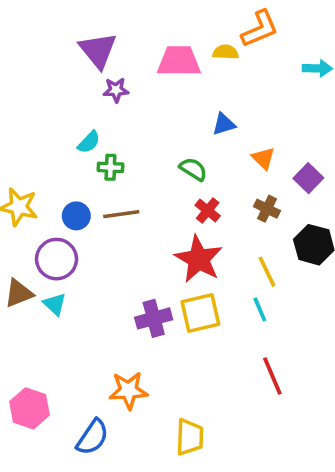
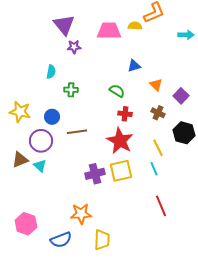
cyan semicircle: (89, 142) -> (51, 72), moved, turned -32
red cross: (208, 210) -> (125, 114), turned -32
brown line: (121, 214) -> (77, 132), moved
blue semicircle: (92, 437) -> (61, 240), turned 35
yellow trapezoid: (190, 437) -> (102, 240), moved

